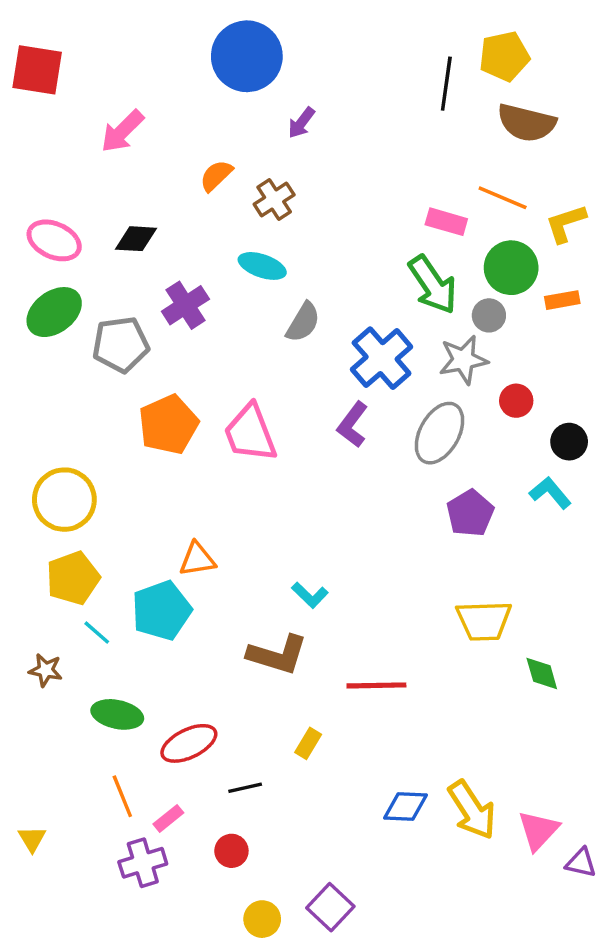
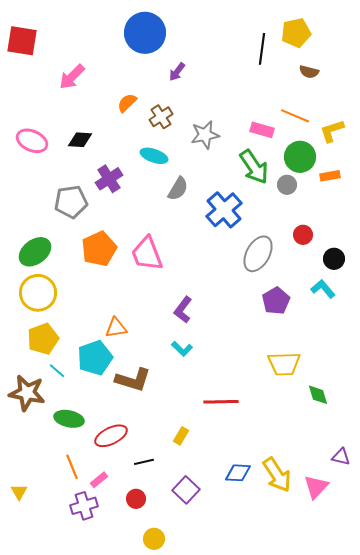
brown semicircle: (526, 123) -> (309, 72), size x0.6
green ellipse: (54, 312) -> (35, 252), moved
gray star: (463, 360) -> (205, 135), moved
purple L-shape: (353, 425) -> (183, 310), moved
brown L-shape: (278, 655) -> (133, 380), moved
brown star: (46, 670) -> (27, 393), size x1.8
purple triangle: (581, 863) -> (341, 457), moved
purple square: (330, 907) -> (186, 490), moved

